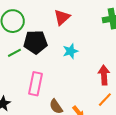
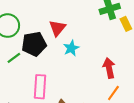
red triangle: (62, 17) -> (57, 28), moved

